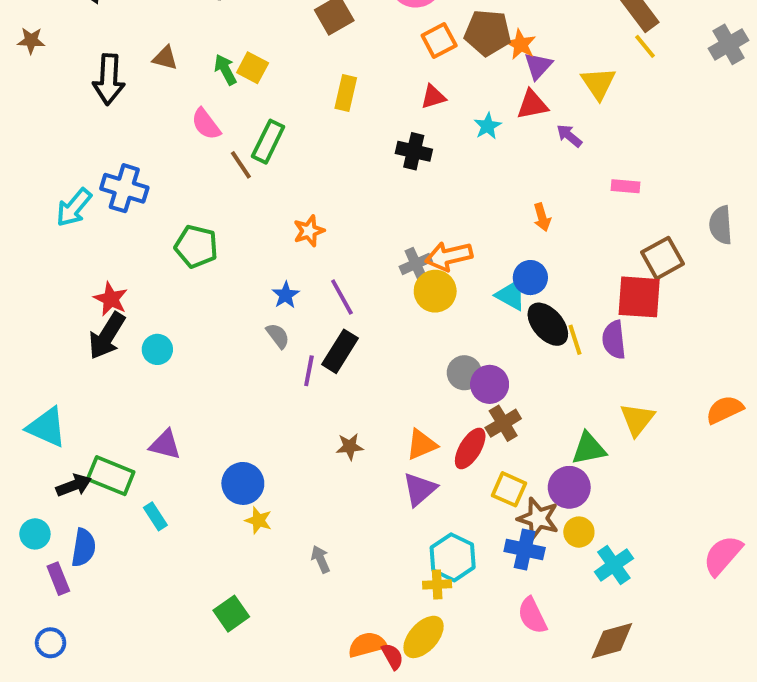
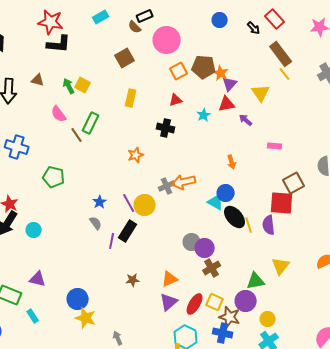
orange star: (309, 231) -> (136, 155), moved
yellow circle: (435, 291) -> (145, 205), moved
red ellipse: (470, 448) -> (195, 304), moved
yellow star: (258, 520) -> (86, 318), size x1.5
yellow circle: (579, 532) -> (268, 319), moved

